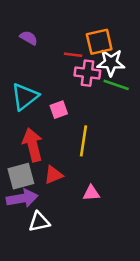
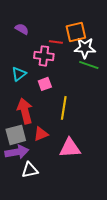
pink cross: (87, 73) -> (44, 56), moved
cyan triangle: (25, 97) -> (19, 74), size x0.7
pink triangle: (91, 193) -> (70, 148), size x1.6

